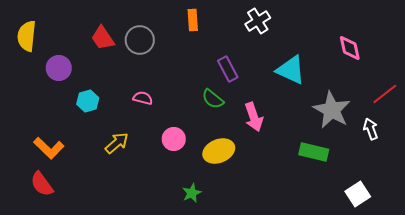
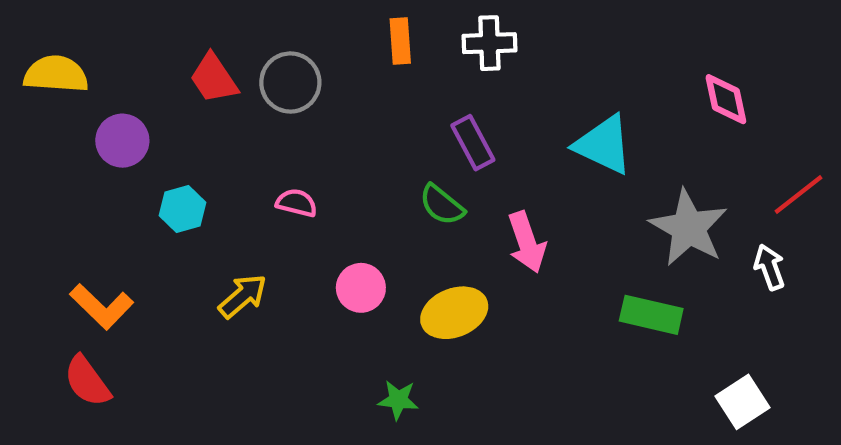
white cross: (258, 21) -> (489, 43), moved, turned 30
yellow semicircle: (27, 36) -> (56, 74), turned 88
green star: (192, 193) -> (398, 400), turned 30

